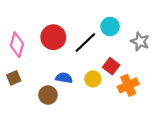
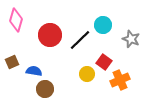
pink diamond: (17, 45) -> (16, 20), moved
brown square: (14, 78) -> (12, 62), moved
blue semicircle: (64, 78) -> (34, 71), moved

